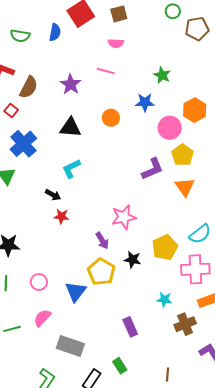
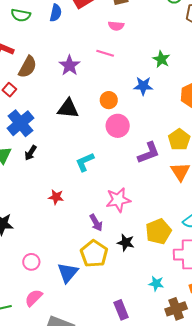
pink circle: (170, 128) -> (118, 126), moved
cyan L-shape: (71, 169) -> (85, 162), moved
black arrow: (53, 195) -> (31, 153), moved, turned 91

